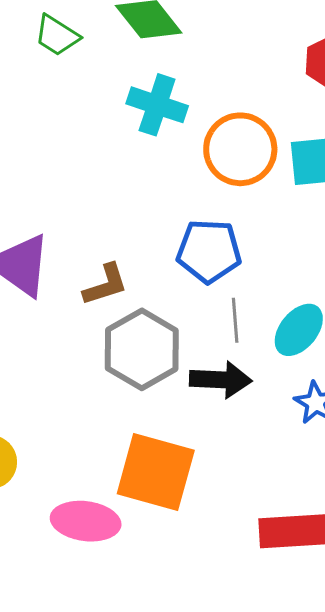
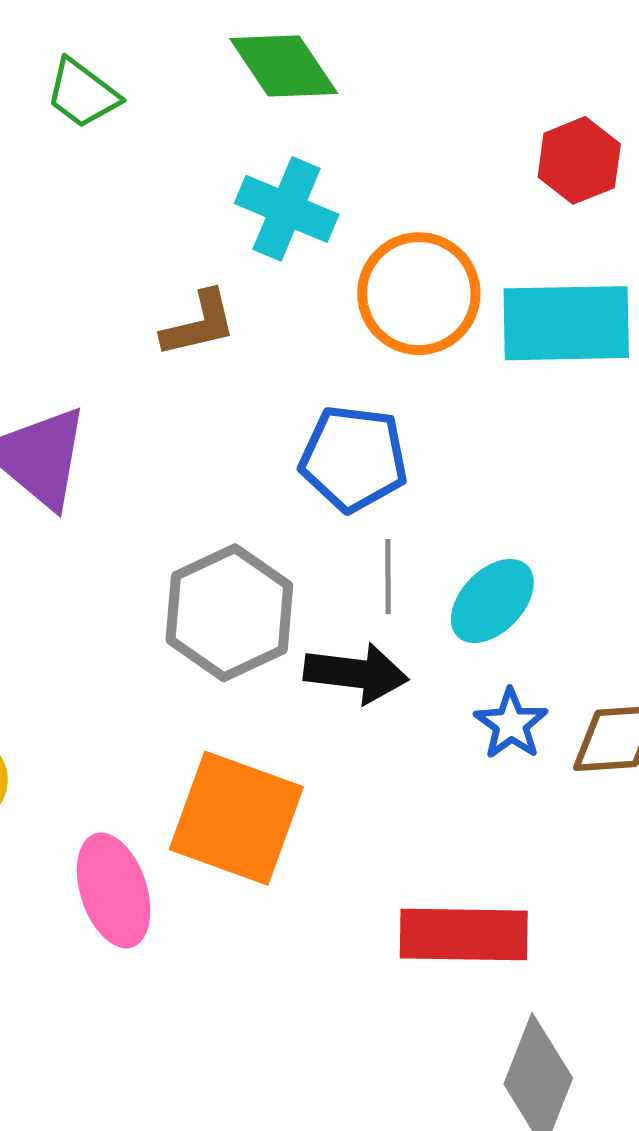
green trapezoid: (57, 36) -> (83, 94), moved
brown L-shape: (105, 285) -> (199, 324), moved
pink ellipse: (86, 521) -> (114, 890), turned 60

